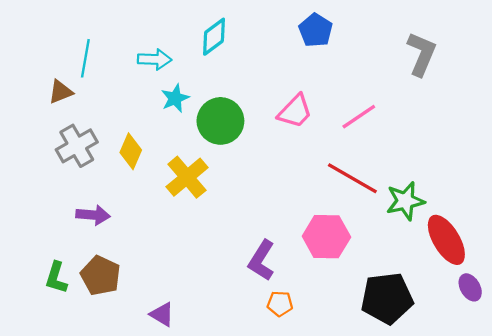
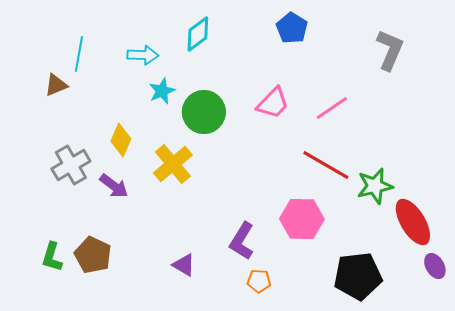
gray cross: (77, 146) -> (71, 165), moved
purple arrow: (93, 215) -> (114, 186), moved, turned 32
purple triangle: (162, 314) -> (184, 265), moved

